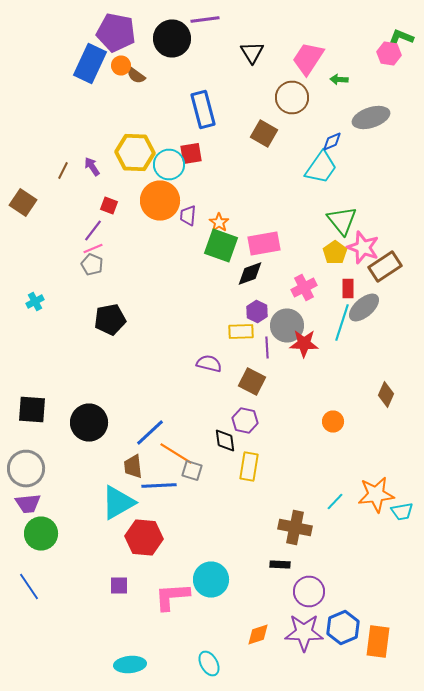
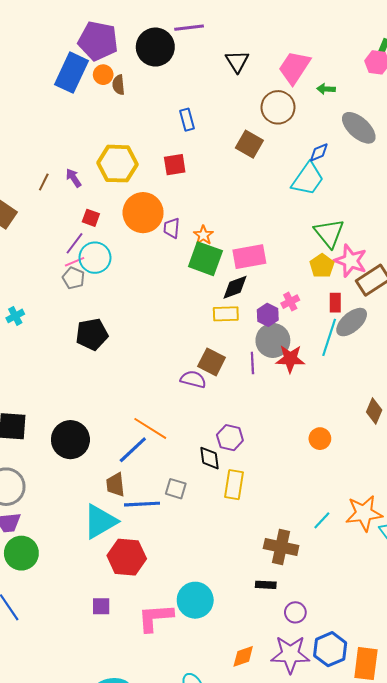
brown semicircle: (136, 76) -> (118, 85), turned 48
blue rectangle: (203, 110) -> (187, 120), size x0.6
gray ellipse: (371, 118) -> (359, 128), turned 60
cyan circle: (169, 164) -> (95, 258), moved
pink cross: (304, 288) -> (290, 302), size x0.7
purple hexagon: (257, 312) -> (268, 315), moved
yellow rectangle: (241, 332) -> (226, 314), moved
brown square: (252, 382) -> (212, 362), moved
orange line: (176, 454) -> (150, 428), moved
purple circle: (309, 592) -> (295, 612), size x0.7

